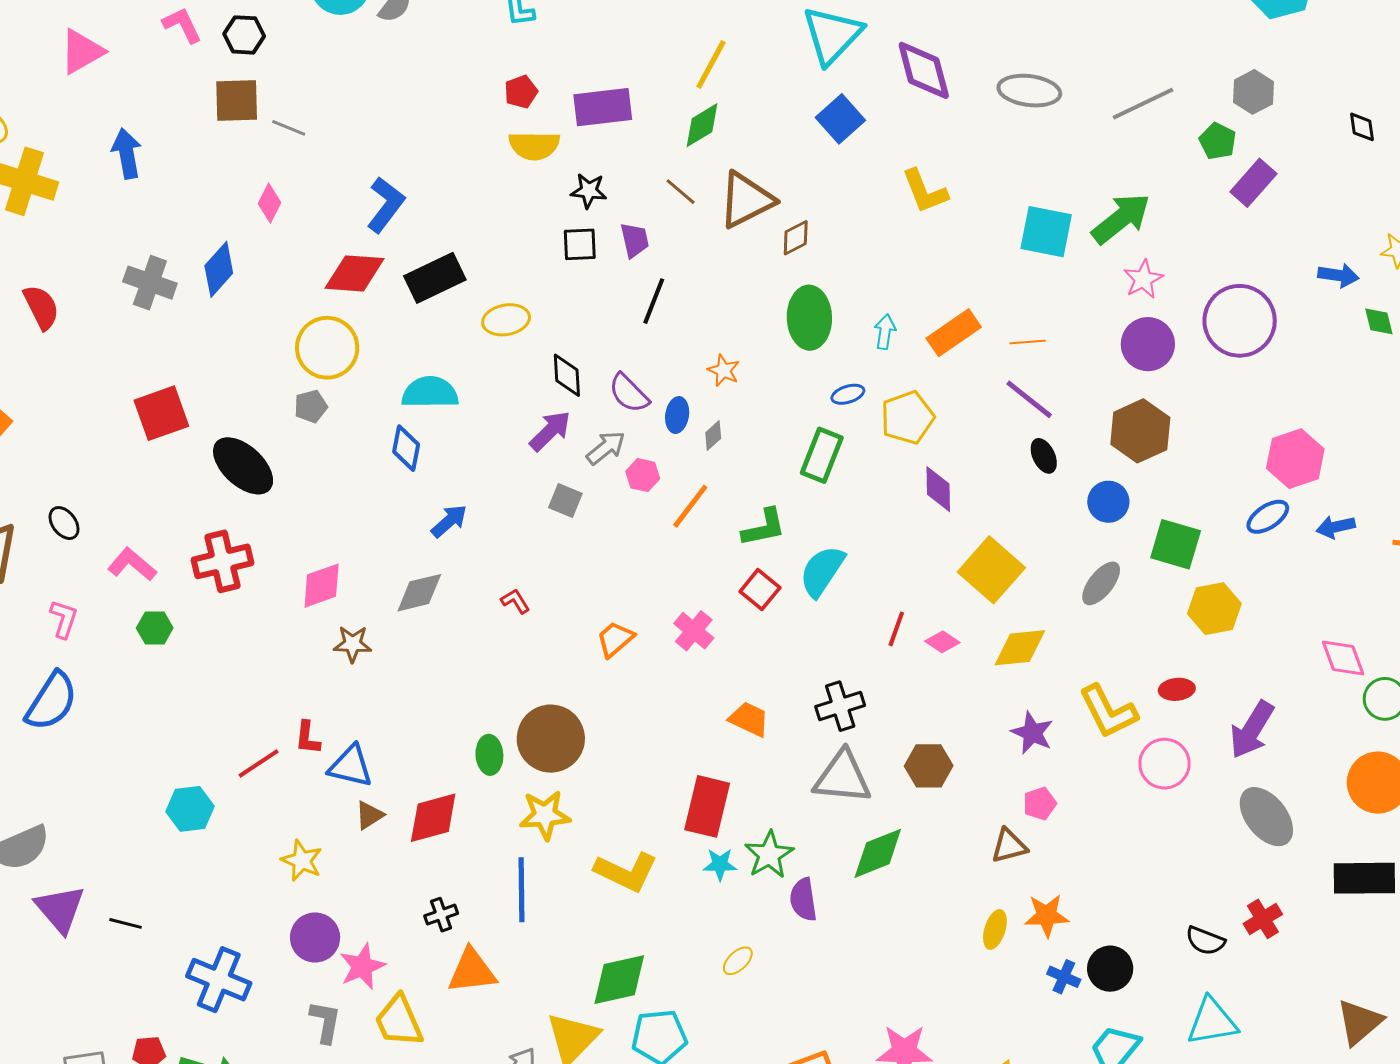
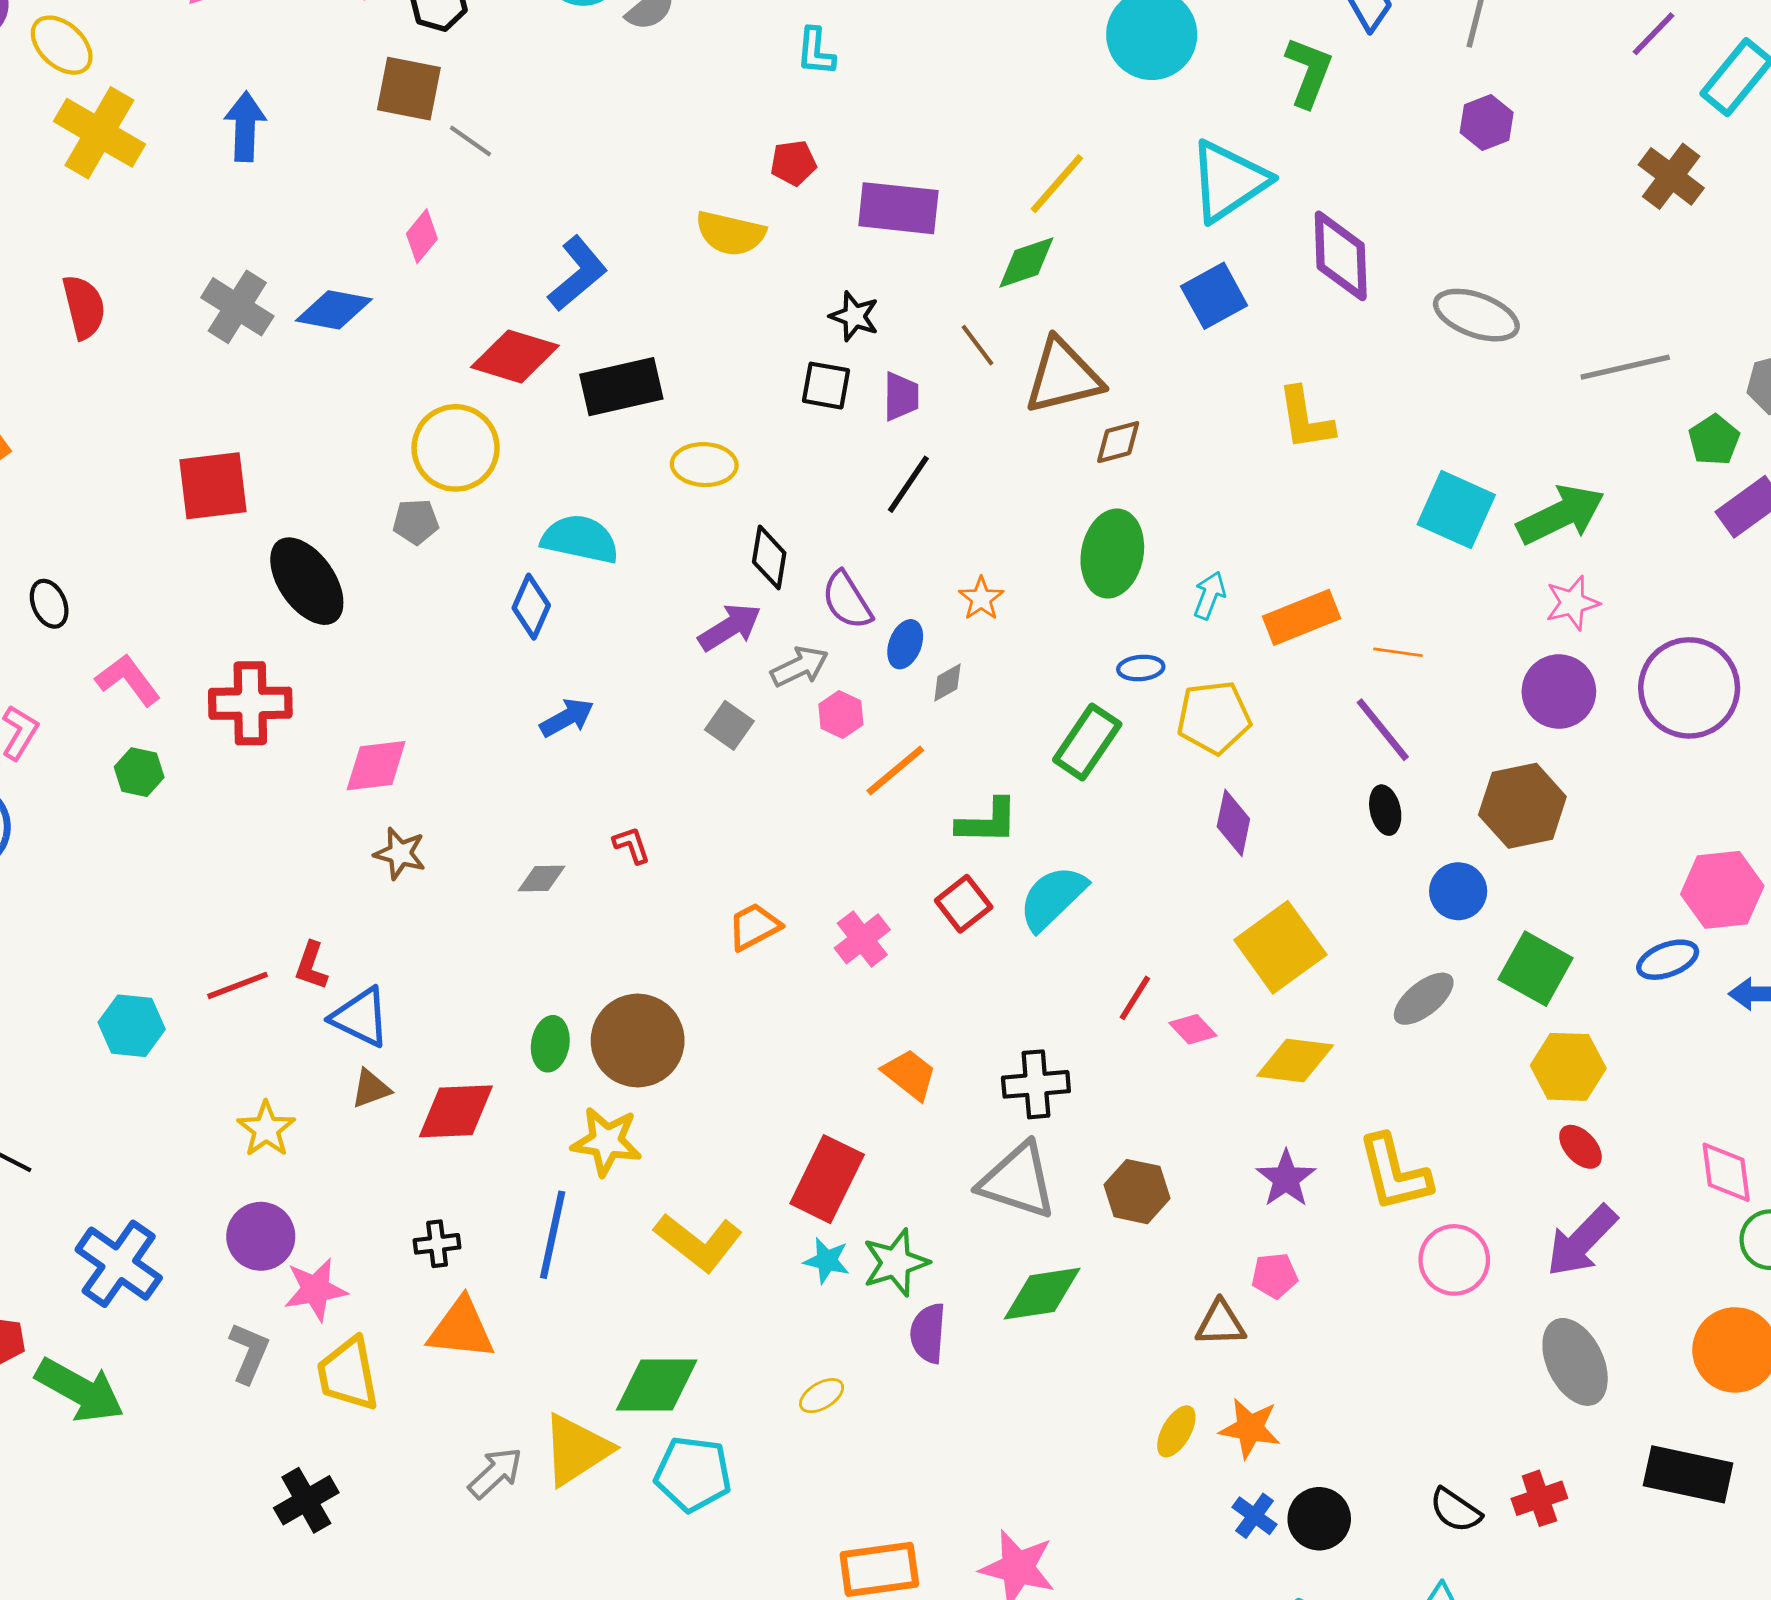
yellow semicircle: (534, 146) -> (730, 233), moved
blue diamond: (219, 269) -> (334, 310), turned 46
gray diamond: (419, 593) -> (542, 879), moved, size x0.7
red ellipse: (1177, 689) -> (1580, 1147), moved, turned 40

